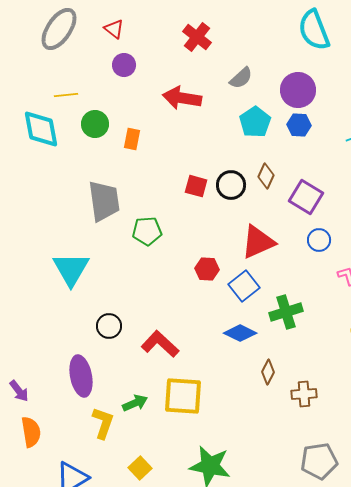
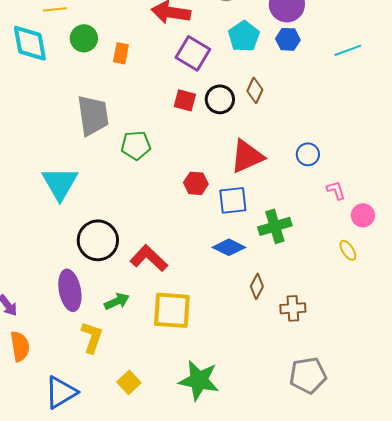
purple square: (306, 197) -> (193, 53), moved
blue square: (244, 286) -> (233, 200), turned 32
black circle: (109, 326) -> (98, 240), size x1.6
green arrow: (135, 403) -> (117, 301), moved

